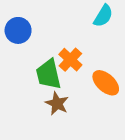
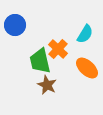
cyan semicircle: (103, 16) -> (85, 34), moved

